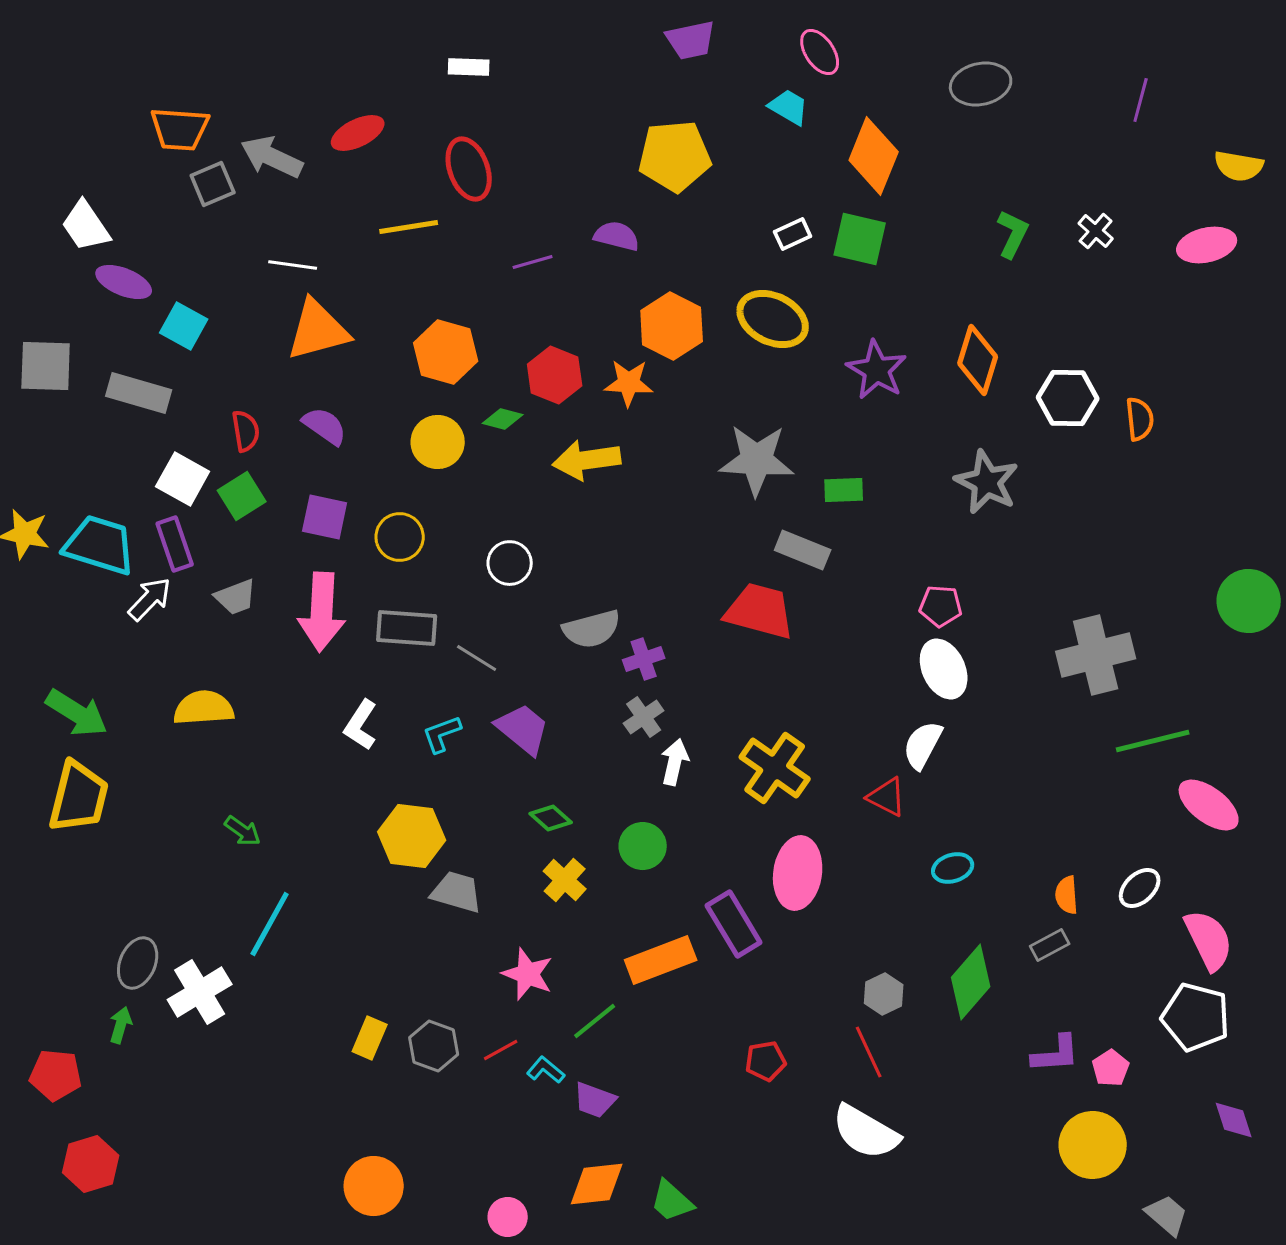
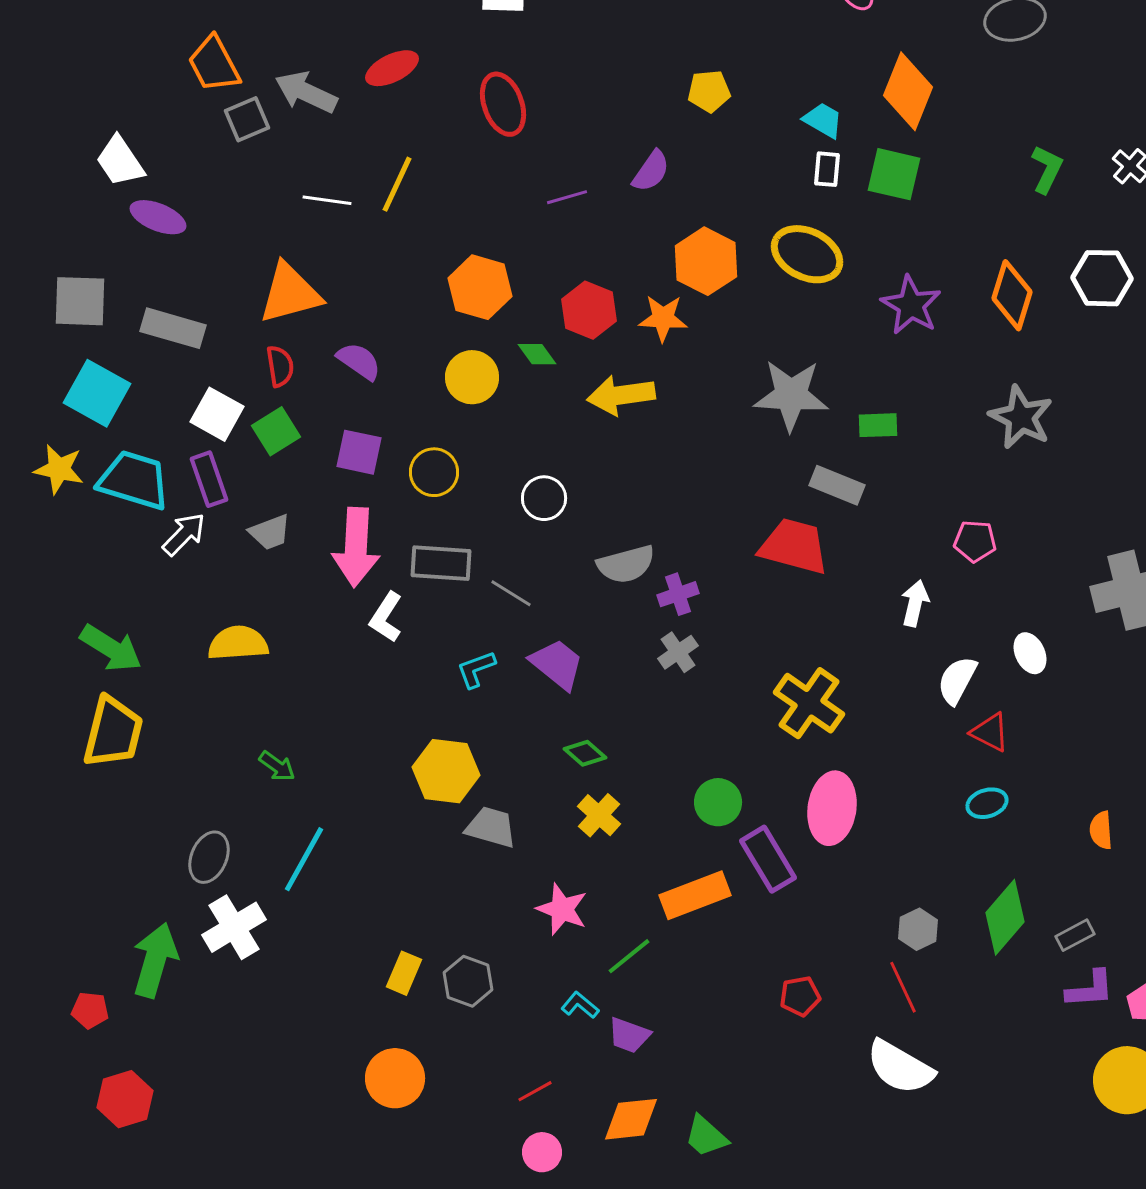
cyan trapezoid: (789, 107) -> (823, 120), moved
orange trapezoid: (180, 129) -> (214, 64), turned 58
yellow pentagon: (675, 156) -> (709, 91), size x0.6
yellow line: (409, 227) -> (397, 184), moved, turned -56
white rectangle: (793, 234) -> (827, 169), turned -60
purple semicircle: (617, 236) -> (651, 171), turned 111
cyan square: (184, 326) -> (97, 393), moved, size x1.4
orange triangle: (318, 330) -> (290, 293), moved
white hexagon: (1068, 398) -> (1102, 278), moved
green diamond: (503, 419) -> (537, 354), turned 39
white ellipse: (944, 669) -> (1030, 653), moved, size x0.7
white L-shape: (361, 725) -> (386, 617), moved
white arrow: (675, 762) -> (915, 603), moved
red triangle: (887, 797) -> (990, 732), moved
green circle: (643, 846) -> (718, 802), moved
gray rectangle: (1050, 945) -> (1075, 935), moved
gray ellipse: (138, 963) -> (209, 857), moved
green arrow: (121, 1025) -> (155, 960), size x2.0
red line: (501, 1050) -> (535, 1091), moved
red pentagon: (56, 1075) -> (90, 1010), size x0.7
orange circle: (374, 1186) -> (395, 1078), moved

